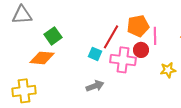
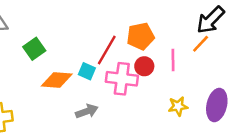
pink line: (155, 36) -> (173, 60), moved
orange diamond: (42, 58) -> (57, 80), moved
yellow star: (168, 70) -> (178, 106), moved

